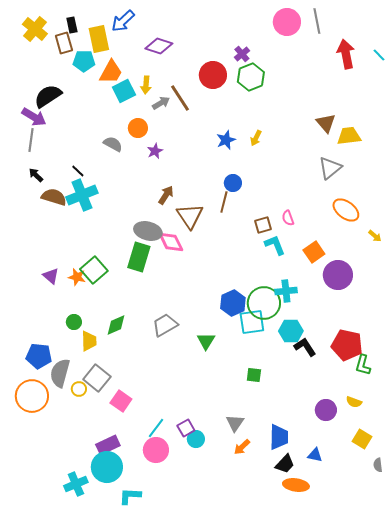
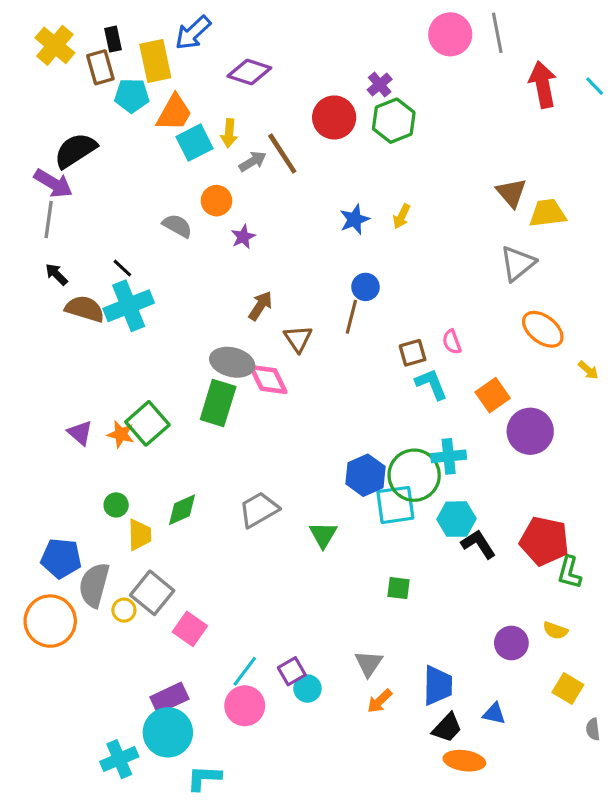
brown triangle: (190, 216) -> (298, 339), size x0.7

